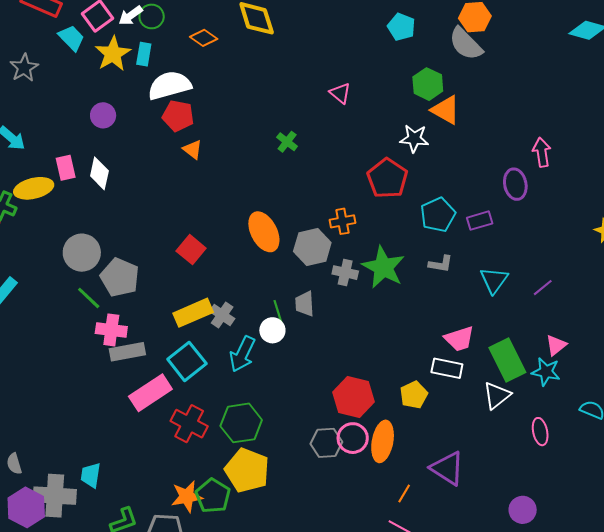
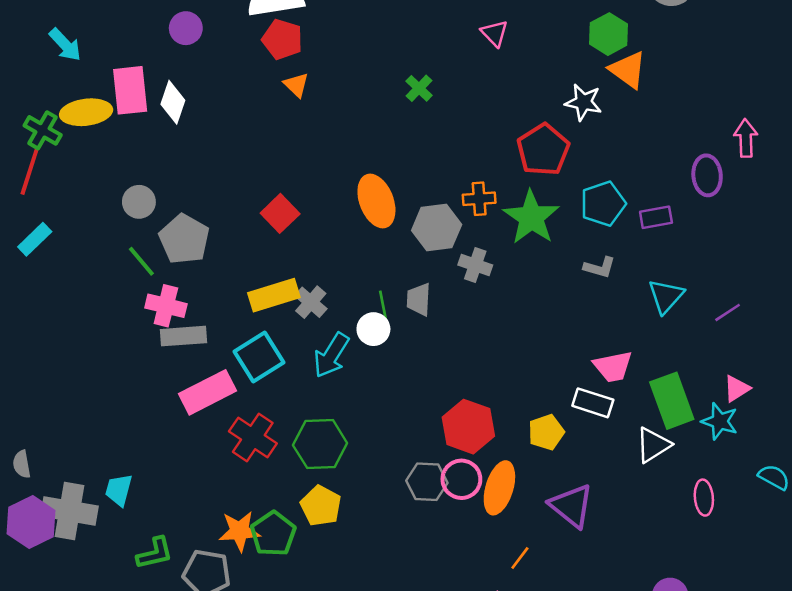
pink rectangle: (66, 168) -> (130, 90), size x1.5
gray circle: (82, 253) -> (139, 202), size x0.7
green star: (383, 267) -> (531, 217), moved
purple triangle: (447, 468) -> (571, 506), moved
yellow pentagon: (247, 470) -> (321, 506), size x0.7

